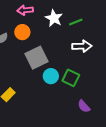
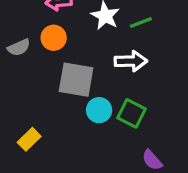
white arrow: (82, 46) -> (131, 61), moved
gray square: (36, 58) -> (76, 80), turned 35

